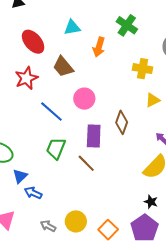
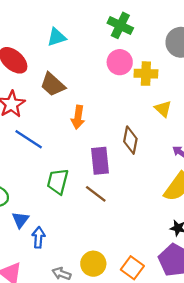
orange arrow: (99, 47) -> (78, 117), moved
pink circle: (84, 99) -> (120, 62), moved
yellow triangle: (153, 100) -> (163, 109), turned -42
blue line: (51, 112) -> (29, 139), moved
blue arrow: (33, 193) -> (38, 237), turned 78

